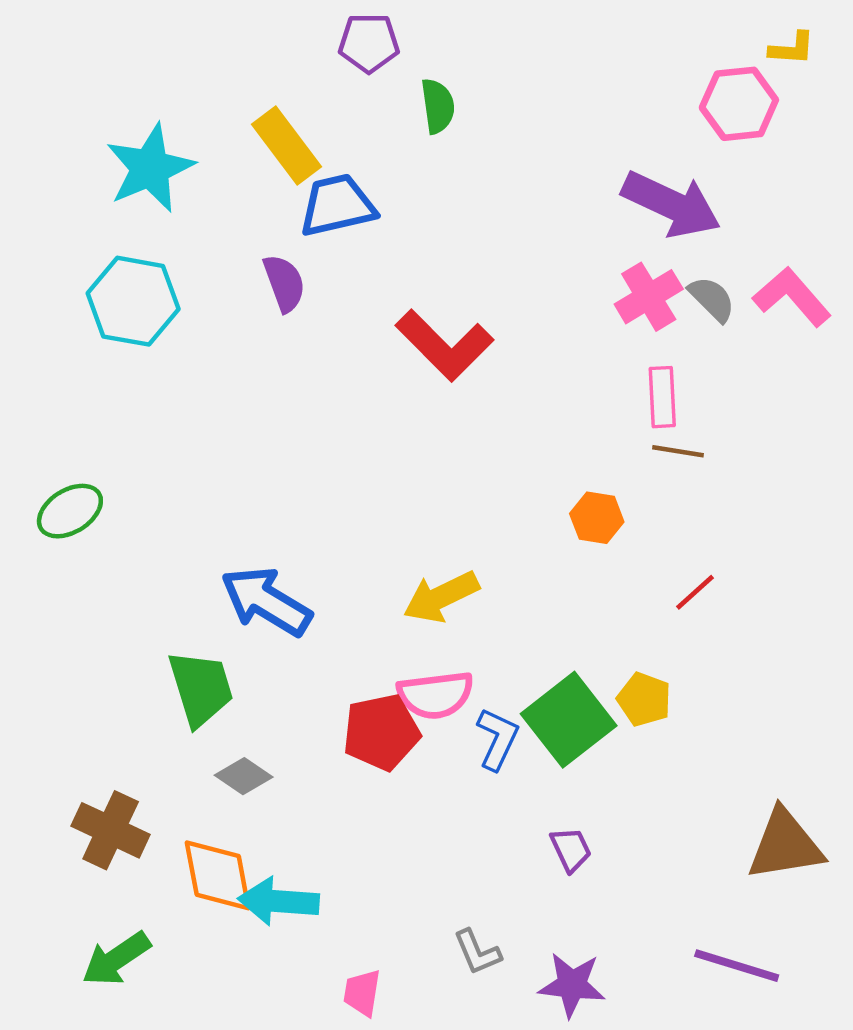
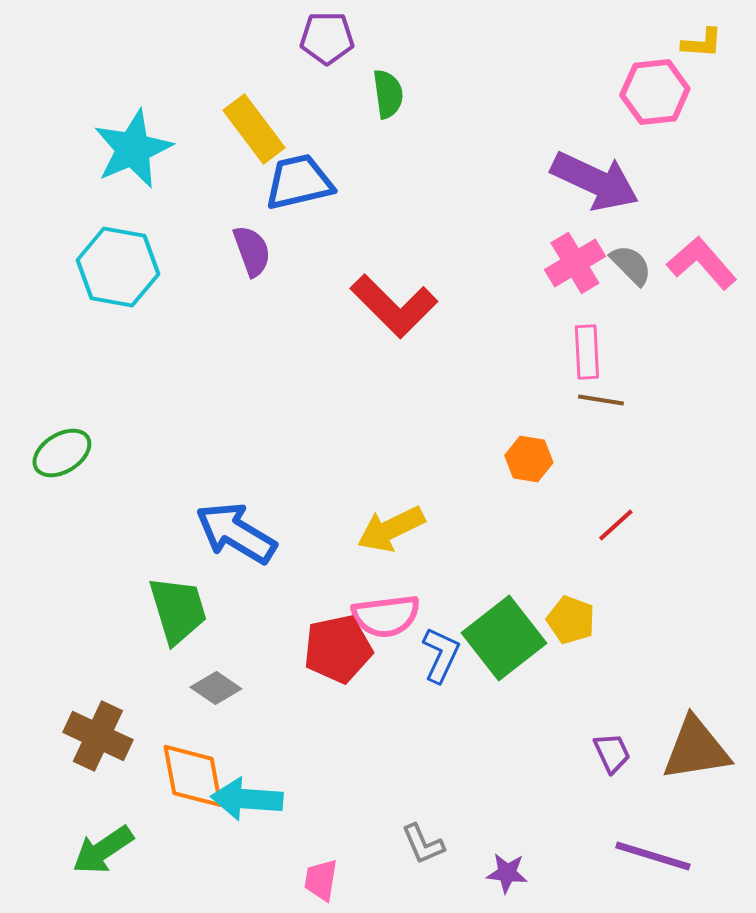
purple trapezoid: (571, 849) -> (612, 753), moved
purple star: (572, 985) -> (507, 873), size x0.7

